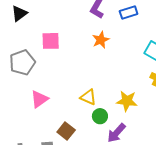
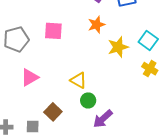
pink square: (51, 41) -> (53, 31), moved
yellow star: (127, 101) -> (118, 47), moved, turned -30

